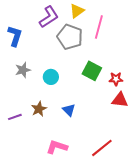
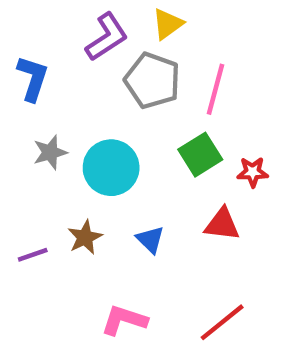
pink line: (99, 27) -> (216, 89), moved
green square: (92, 71) -> (200, 155), turned 30
cyan circle: (51, 77) -> (111, 168), size x1.6
red triangle: (120, 100) -> (222, 224), moved

